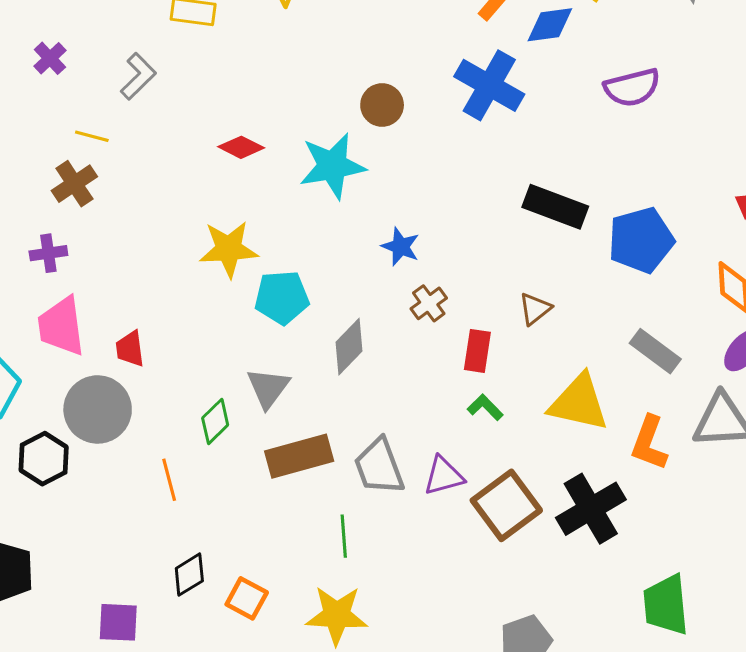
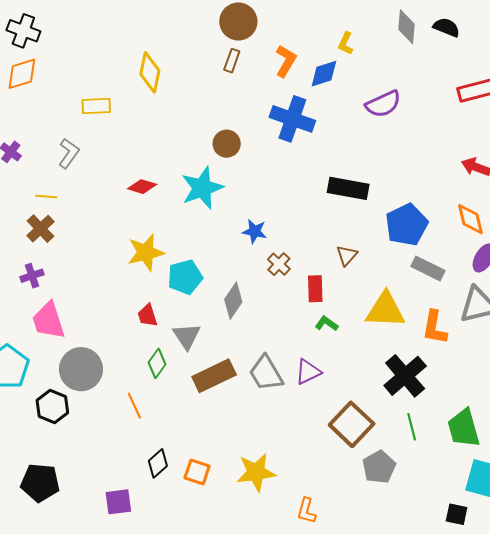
blue pentagon: (641, 240) -> (406, 225), moved
red trapezoid: (130, 349) -> (147, 315), moved
brown square: (506, 505) -> (352, 424), moved
green line: (344, 536) -> (412, 427), moved

